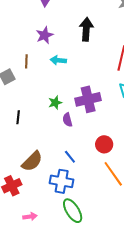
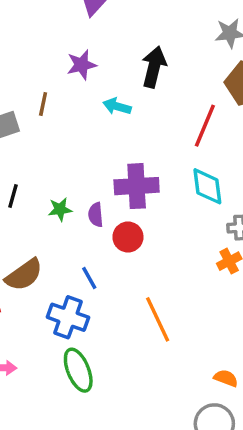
cyan arrow: (58, 60) -> (117, 106), moved
green star: (55, 103) -> (60, 209), moved
red circle: (104, 144) -> (128, 237), moved

